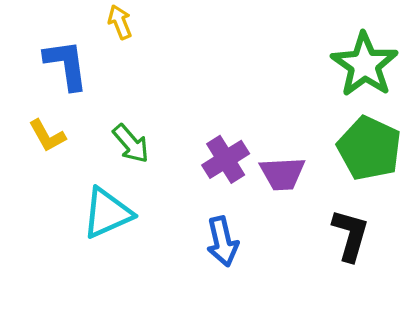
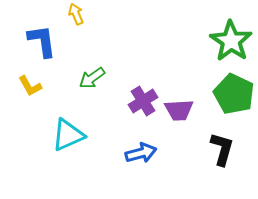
green arrow: (131, 144) -> (92, 78), moved, turned 96
blue arrow: (222, 241) -> (141, 153), turned -92

